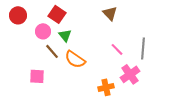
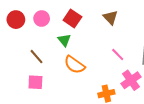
red square: (57, 14) -> (72, 19), moved
pink circle: (43, 31) -> (42, 19), moved
brown line: (52, 51) -> (36, 57), moved

